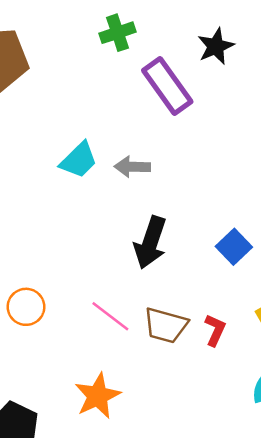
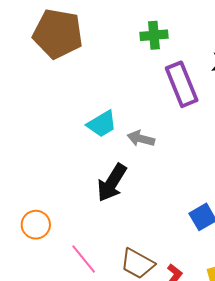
black arrow: (150, 242) -> (112, 183), moved
pink line: (110, 316) -> (84, 259), moved

